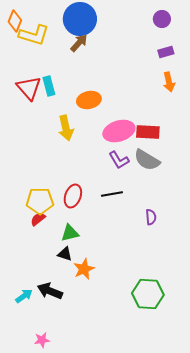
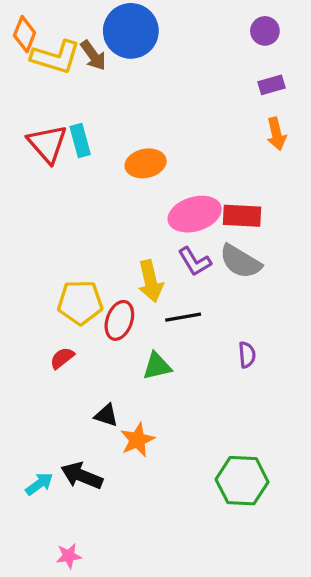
brown arrow: (79, 43) -> (93, 55), moved, turned 102
yellow arrow: (66, 128) -> (150, 281), moved
yellow pentagon: (40, 201) -> (80, 302), moved
green triangle: (70, 233) -> (157, 366), moved

